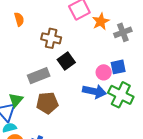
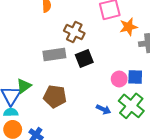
gray rectangle: (39, 76) -> (54, 54), moved
blue arrow: (94, 91) -> (103, 109), moved, size x0.6

